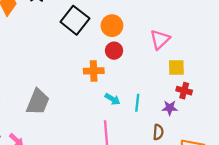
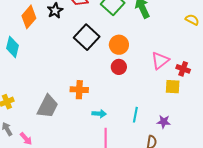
orange cross: (94, 71) -> (79, 90), moved
red cross: (184, 91) -> (183, 69), moved
cyan arrow: (113, 99) -> (99, 114), moved, turned -32

